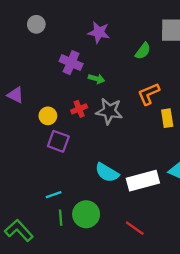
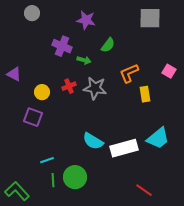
green semicircle: (143, 51) -> (108, 45), moved
purple square: (58, 141) -> (33, 117), moved
red line: (135, 228) -> (144, 190), moved

